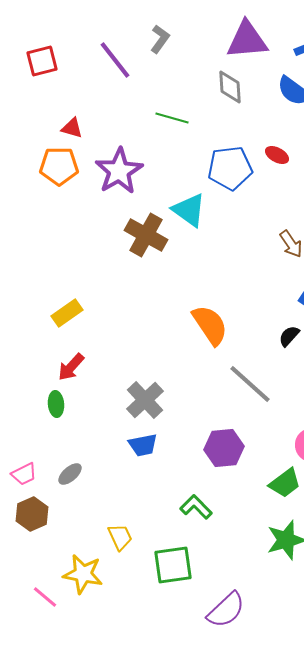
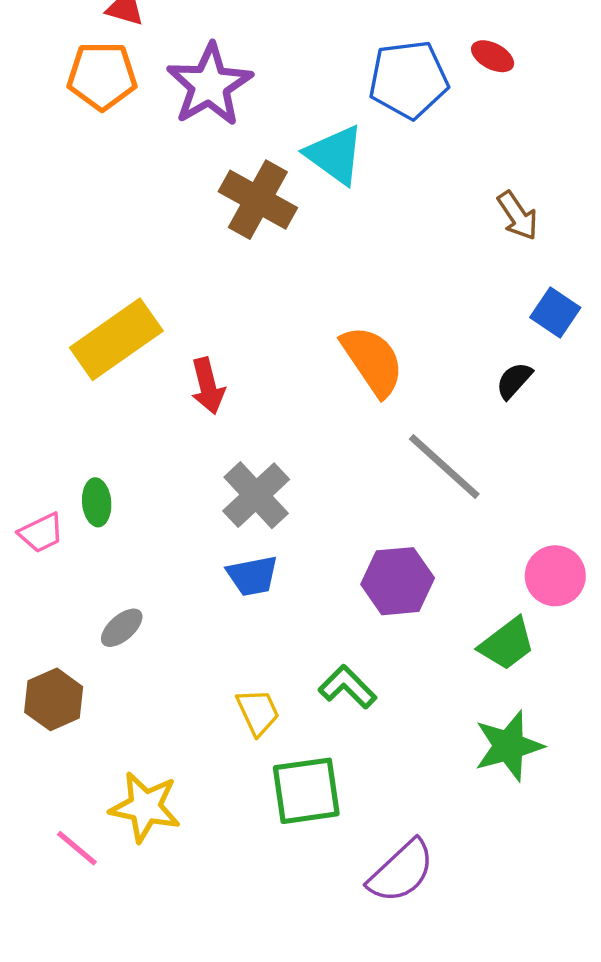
yellow rectangle: (67, 313) -> (116, 339), size x1.6
red arrow: (71, 367) -> (208, 386), moved, turned -56
pink trapezoid: (24, 474) -> (41, 533), moved
yellow trapezoid: (120, 537) -> (258, 712), moved

